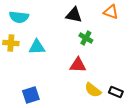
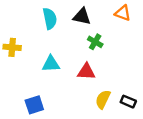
cyan semicircle: (19, 17) -> (50, 19), moved, turned -108
cyan triangle: (37, 47) -> (51, 64), moved
yellow semicircle: (93, 90) -> (103, 99), turned 78

